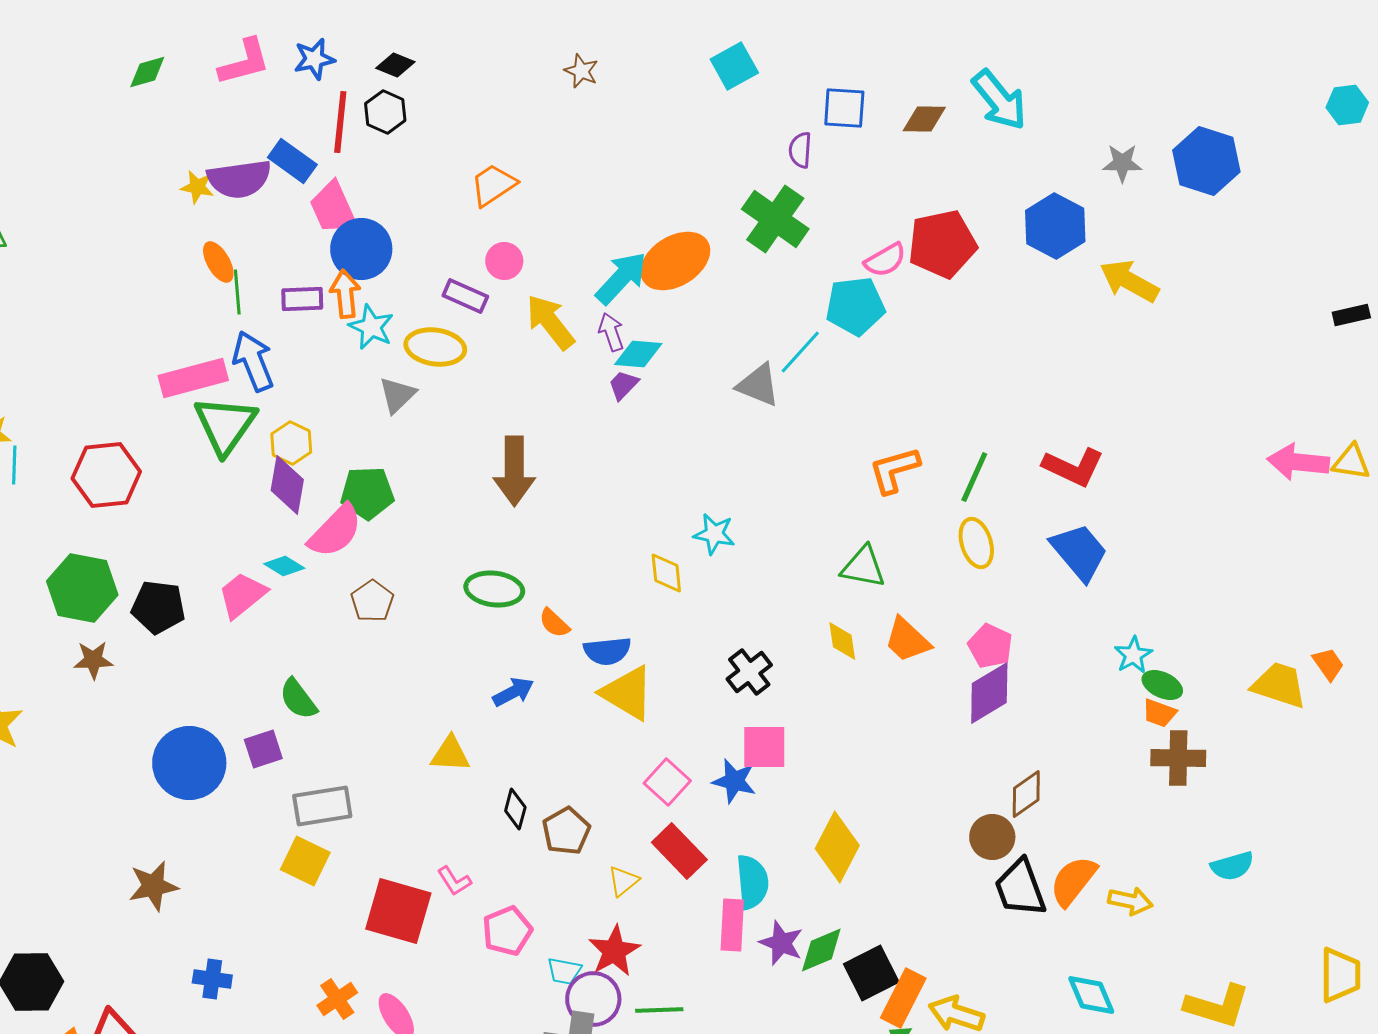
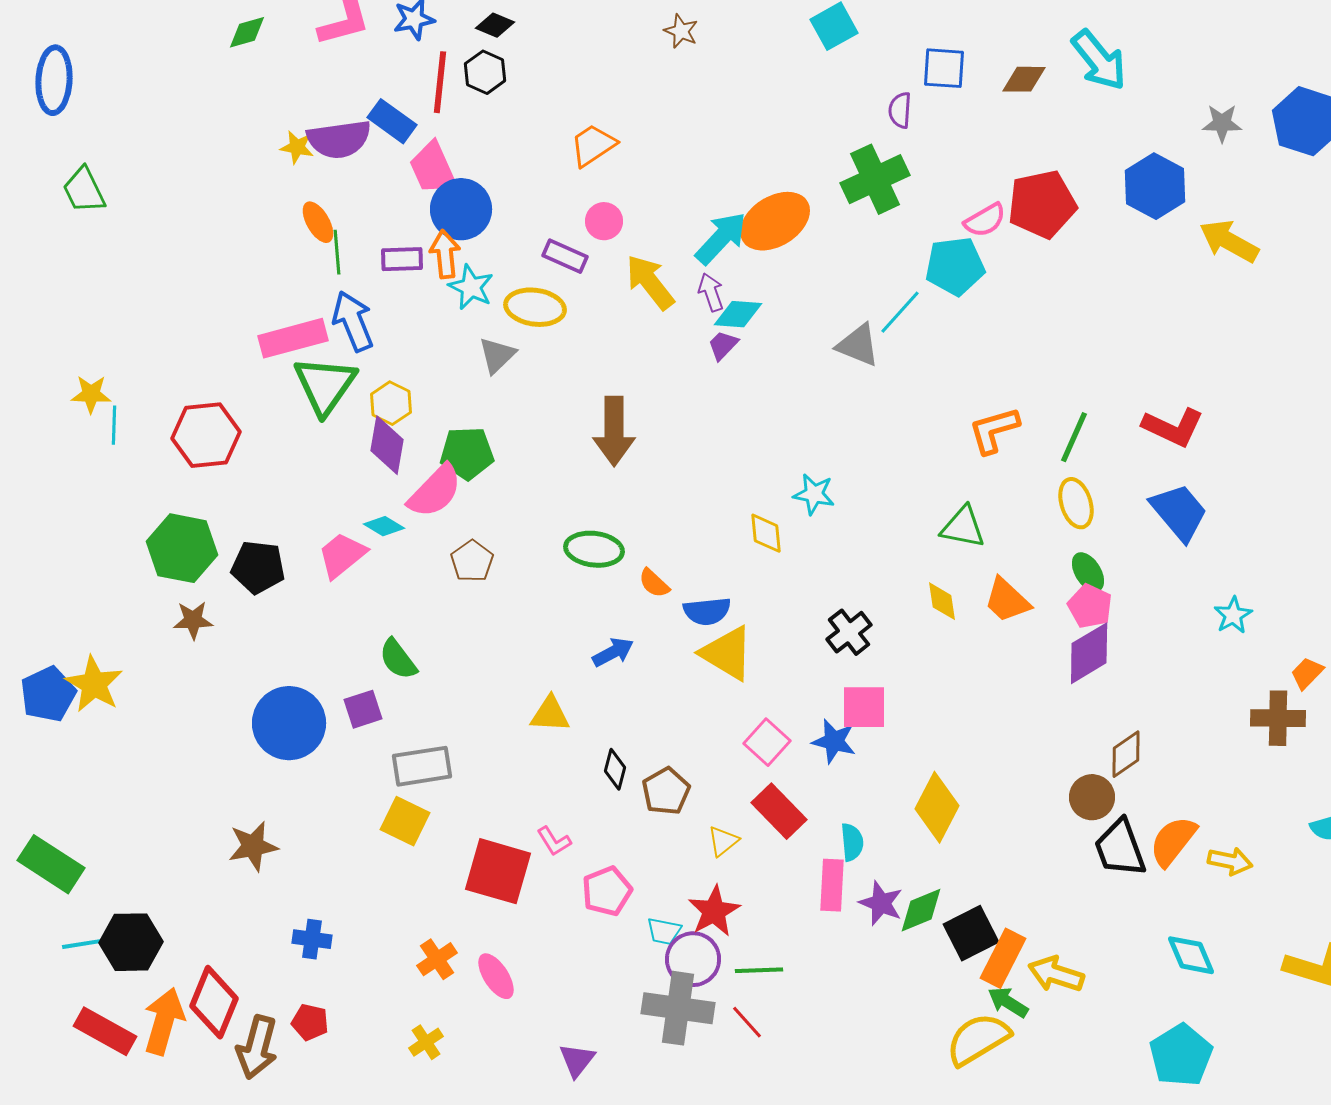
green cross: (775, 219) -> (875, 179), turned 30
green ellipse: (1162, 685) -> (1088, 572), moved, turned 33
orange trapezoid: (1159, 713) -> (1307, 673), moved, turned 114
cyan semicircle: (752, 882) -> (852, 842), size x0.7

